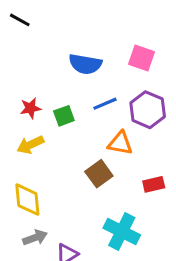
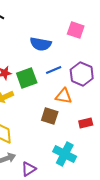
pink square: (142, 58) -> (76, 30), moved
green square: (64, 116) -> (27, 78), size x1.5
brown square: (99, 174) -> (50, 116), turned -36

